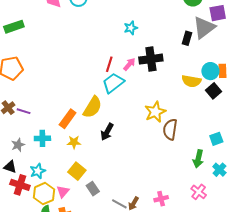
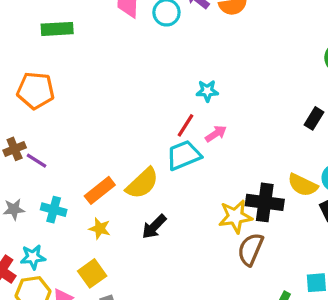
cyan star: (131, 28) -> (207, 91), moved
black cross: (151, 59) -> (265, 202), moved

